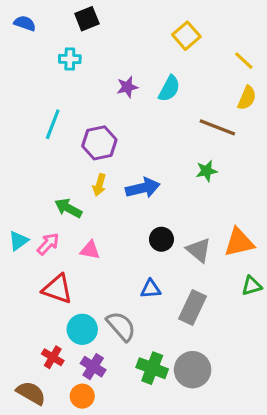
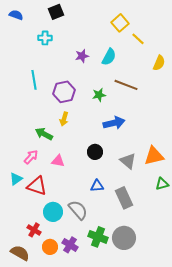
yellow line: (244, 61) -> (138, 39), moved
cyan line: (53, 124) -> (34, 80), turned -30
brown line: (217, 127) -> (126, 85), moved
green star: (207, 171) -> (99, 95), moved
blue arrow: (143, 188) -> (114, 123), moved
black circle: (161, 239) -> (95, 152), moved
cyan triangle: (19, 241) -> (16, 179), moved
gray rectangle: (193, 308) -> (124, 198), turned -50
purple cross: (93, 367) -> (70, 245), moved
orange circle: (82, 396) -> (50, 247), moved

